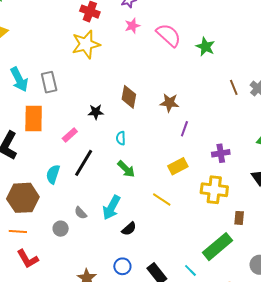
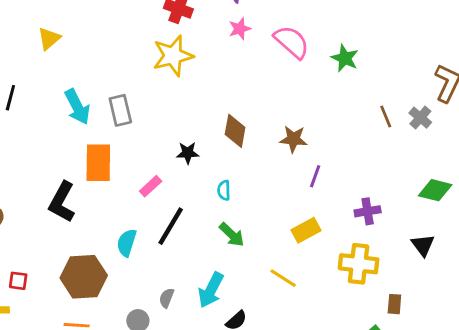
gray semicircle: (81, 213) -> (167, 298), turned 64

